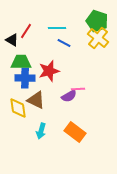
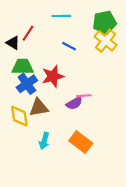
green pentagon: (97, 21) -> (104, 22), turned -30
cyan line: (57, 28) -> (61, 16), moved
blue cross: (25, 78) -> (27, 84), turned -36
brown triangle: (36, 100) -> (39, 108), turned -36

